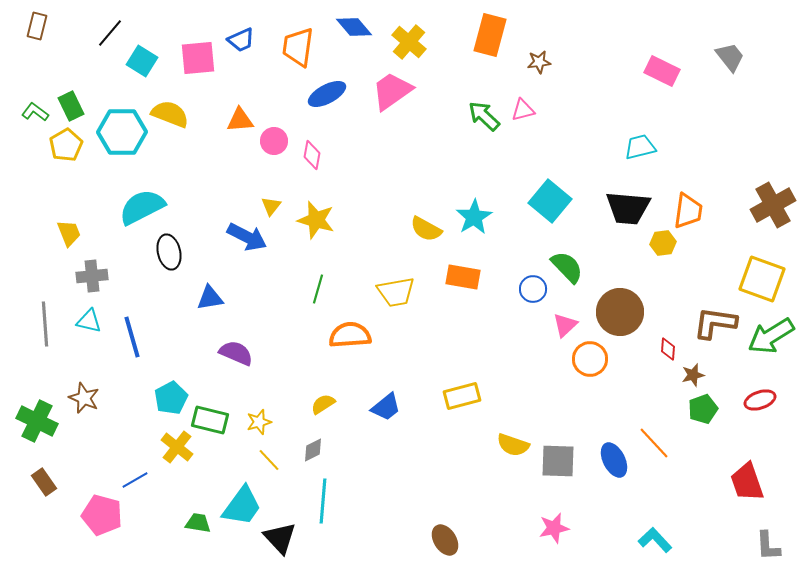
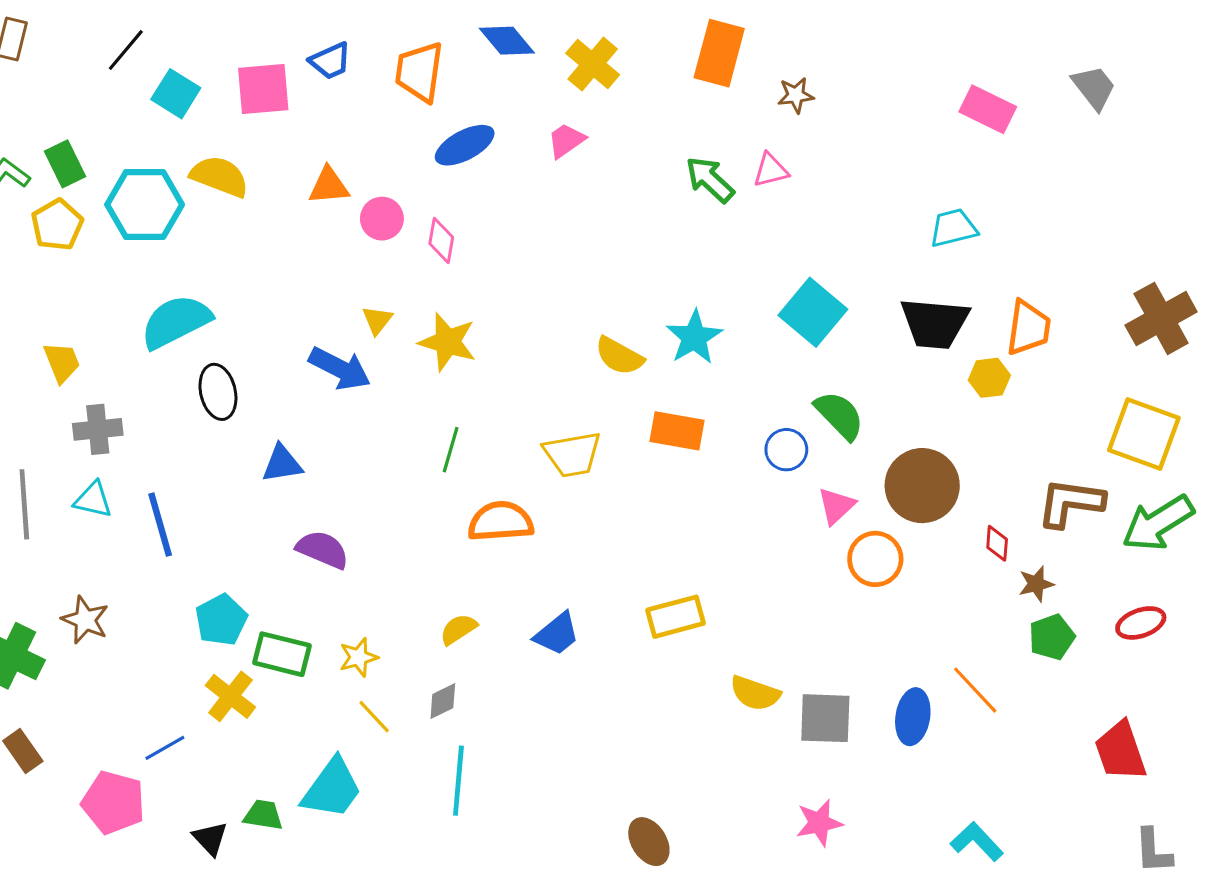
pink trapezoid: (392, 91) -> (566, 140), size x0.6
blue ellipse: (614, 460) -> (913, 717), turned 36
black triangle: (280, 538) -> (210, 838), moved, size x0.7

